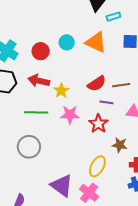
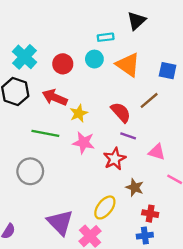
cyan rectangle: (113, 17) -> (106, 37), moved
red semicircle: (97, 84) -> (121, 112), turned -108
brown line: (121, 85) -> (149, 100), moved, turned -42

